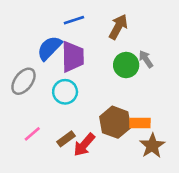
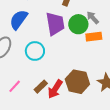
purple trapezoid: (73, 57) -> (55, 24), moved
brown hexagon: (115, 122) -> (77, 82), moved
orange rectangle: (140, 123) -> (94, 37), moved

